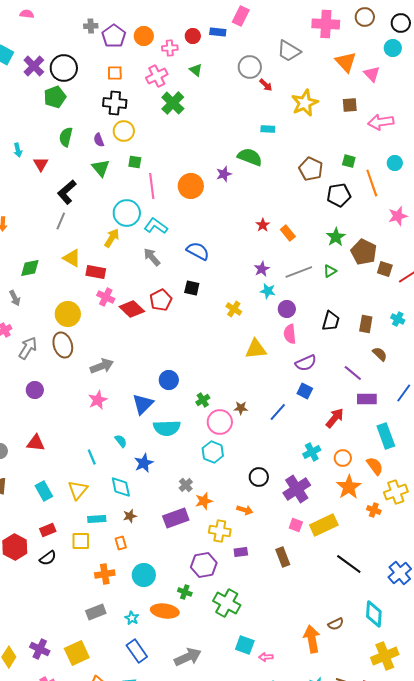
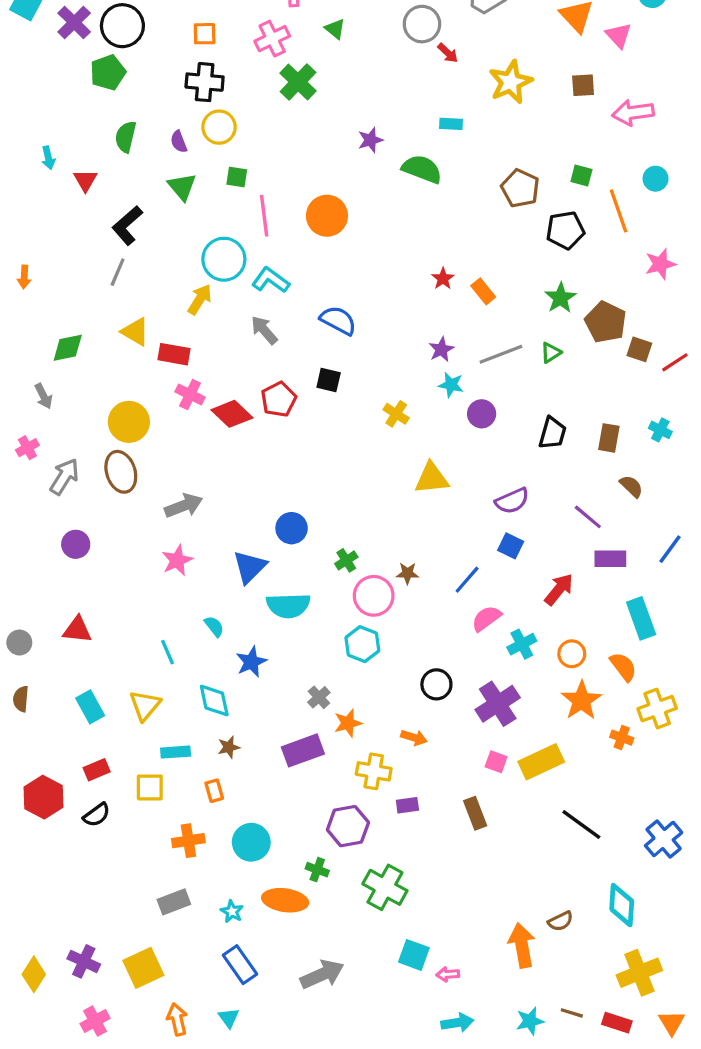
purple star: (224, 174) -> (370, 140), moved
pink semicircle: (290, 334) -> (486, 618), moved, turned 60

